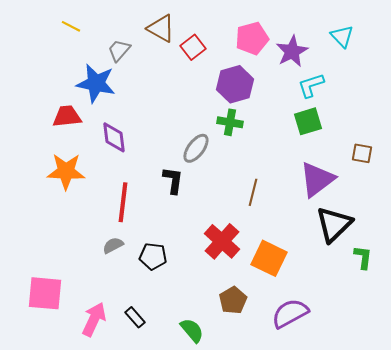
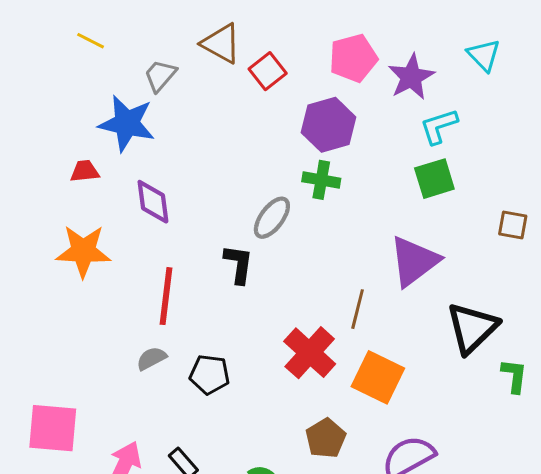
red trapezoid: (67, 116) -> (85, 171), size x0.7
purple triangle: (317, 179) -> (414, 261), moved
brown line: (253, 192) -> (358, 309), moved

